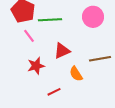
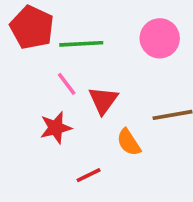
pink line: (29, 36) -> (67, 84), moved
red triangle: (62, 51) -> (103, 100), turned -30

